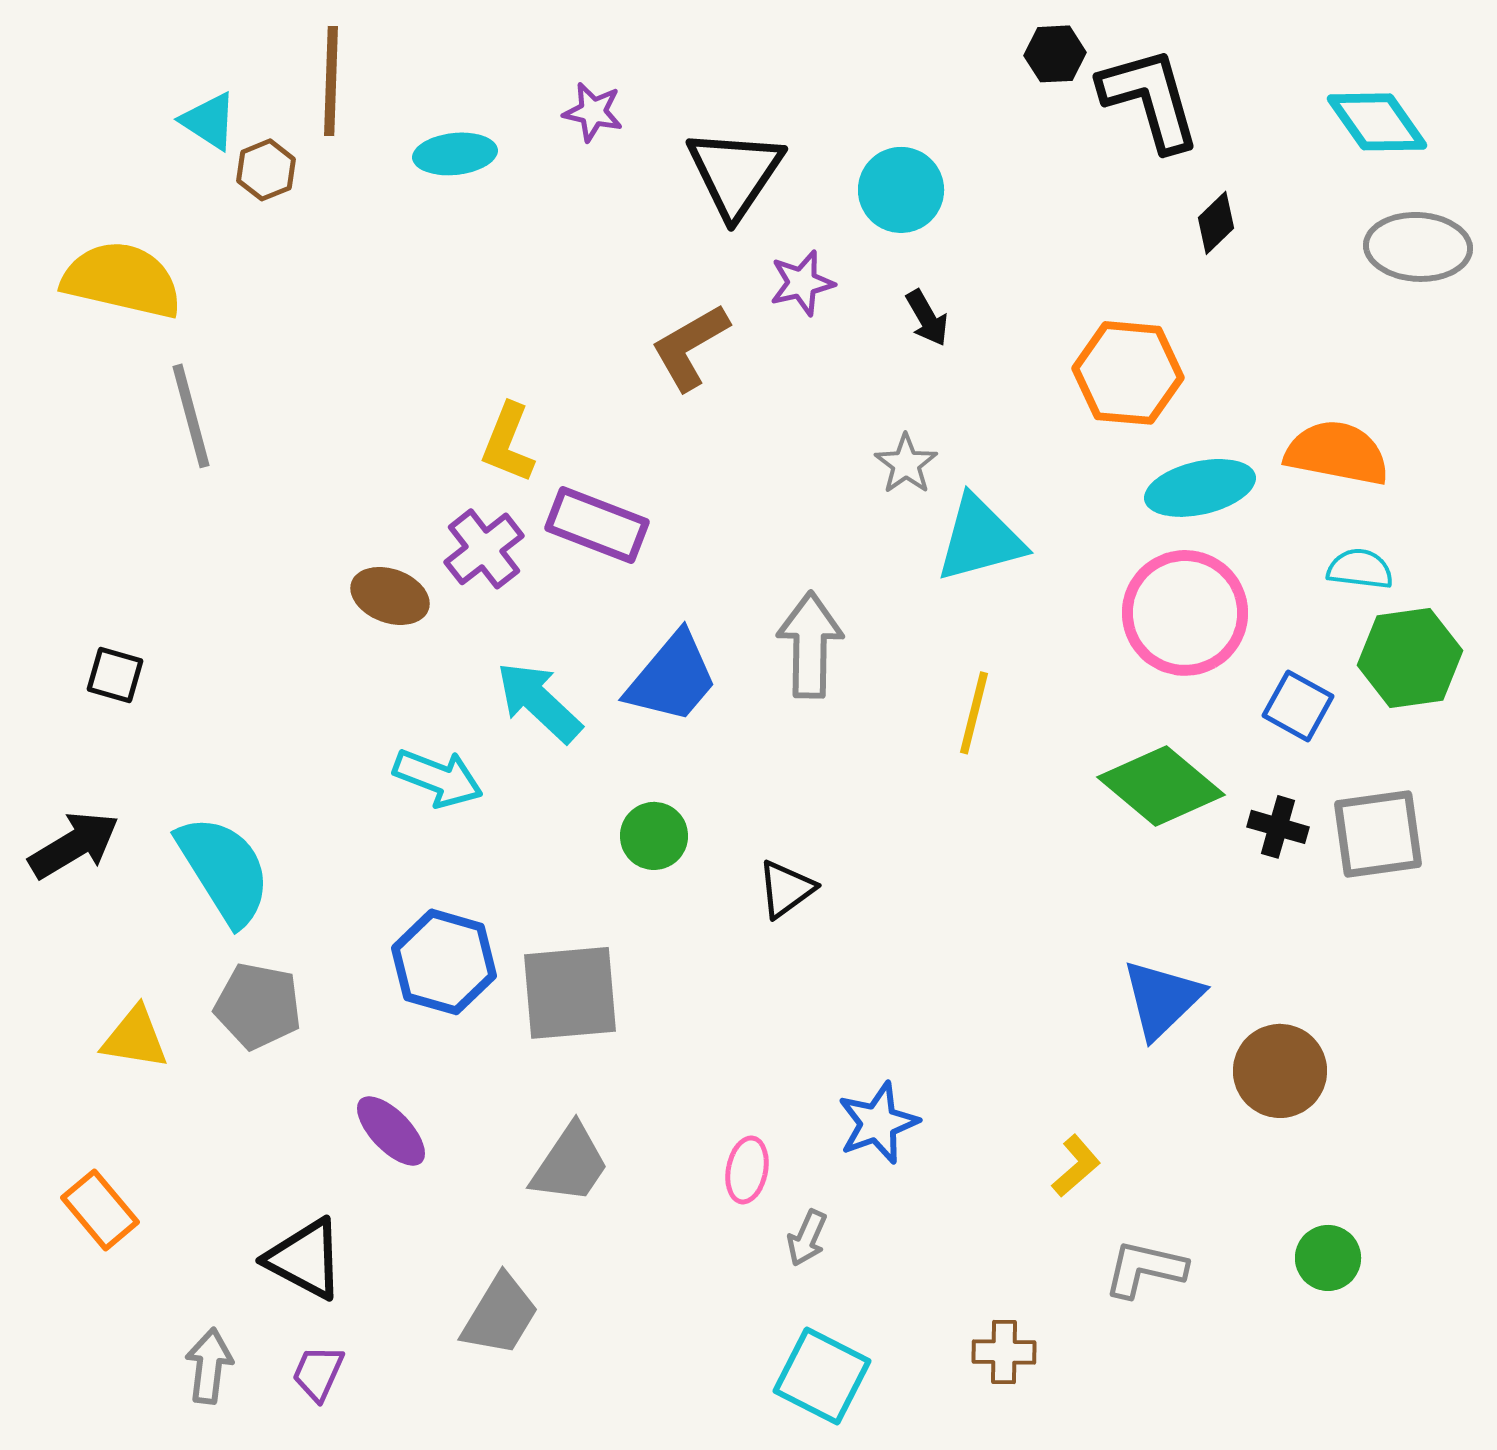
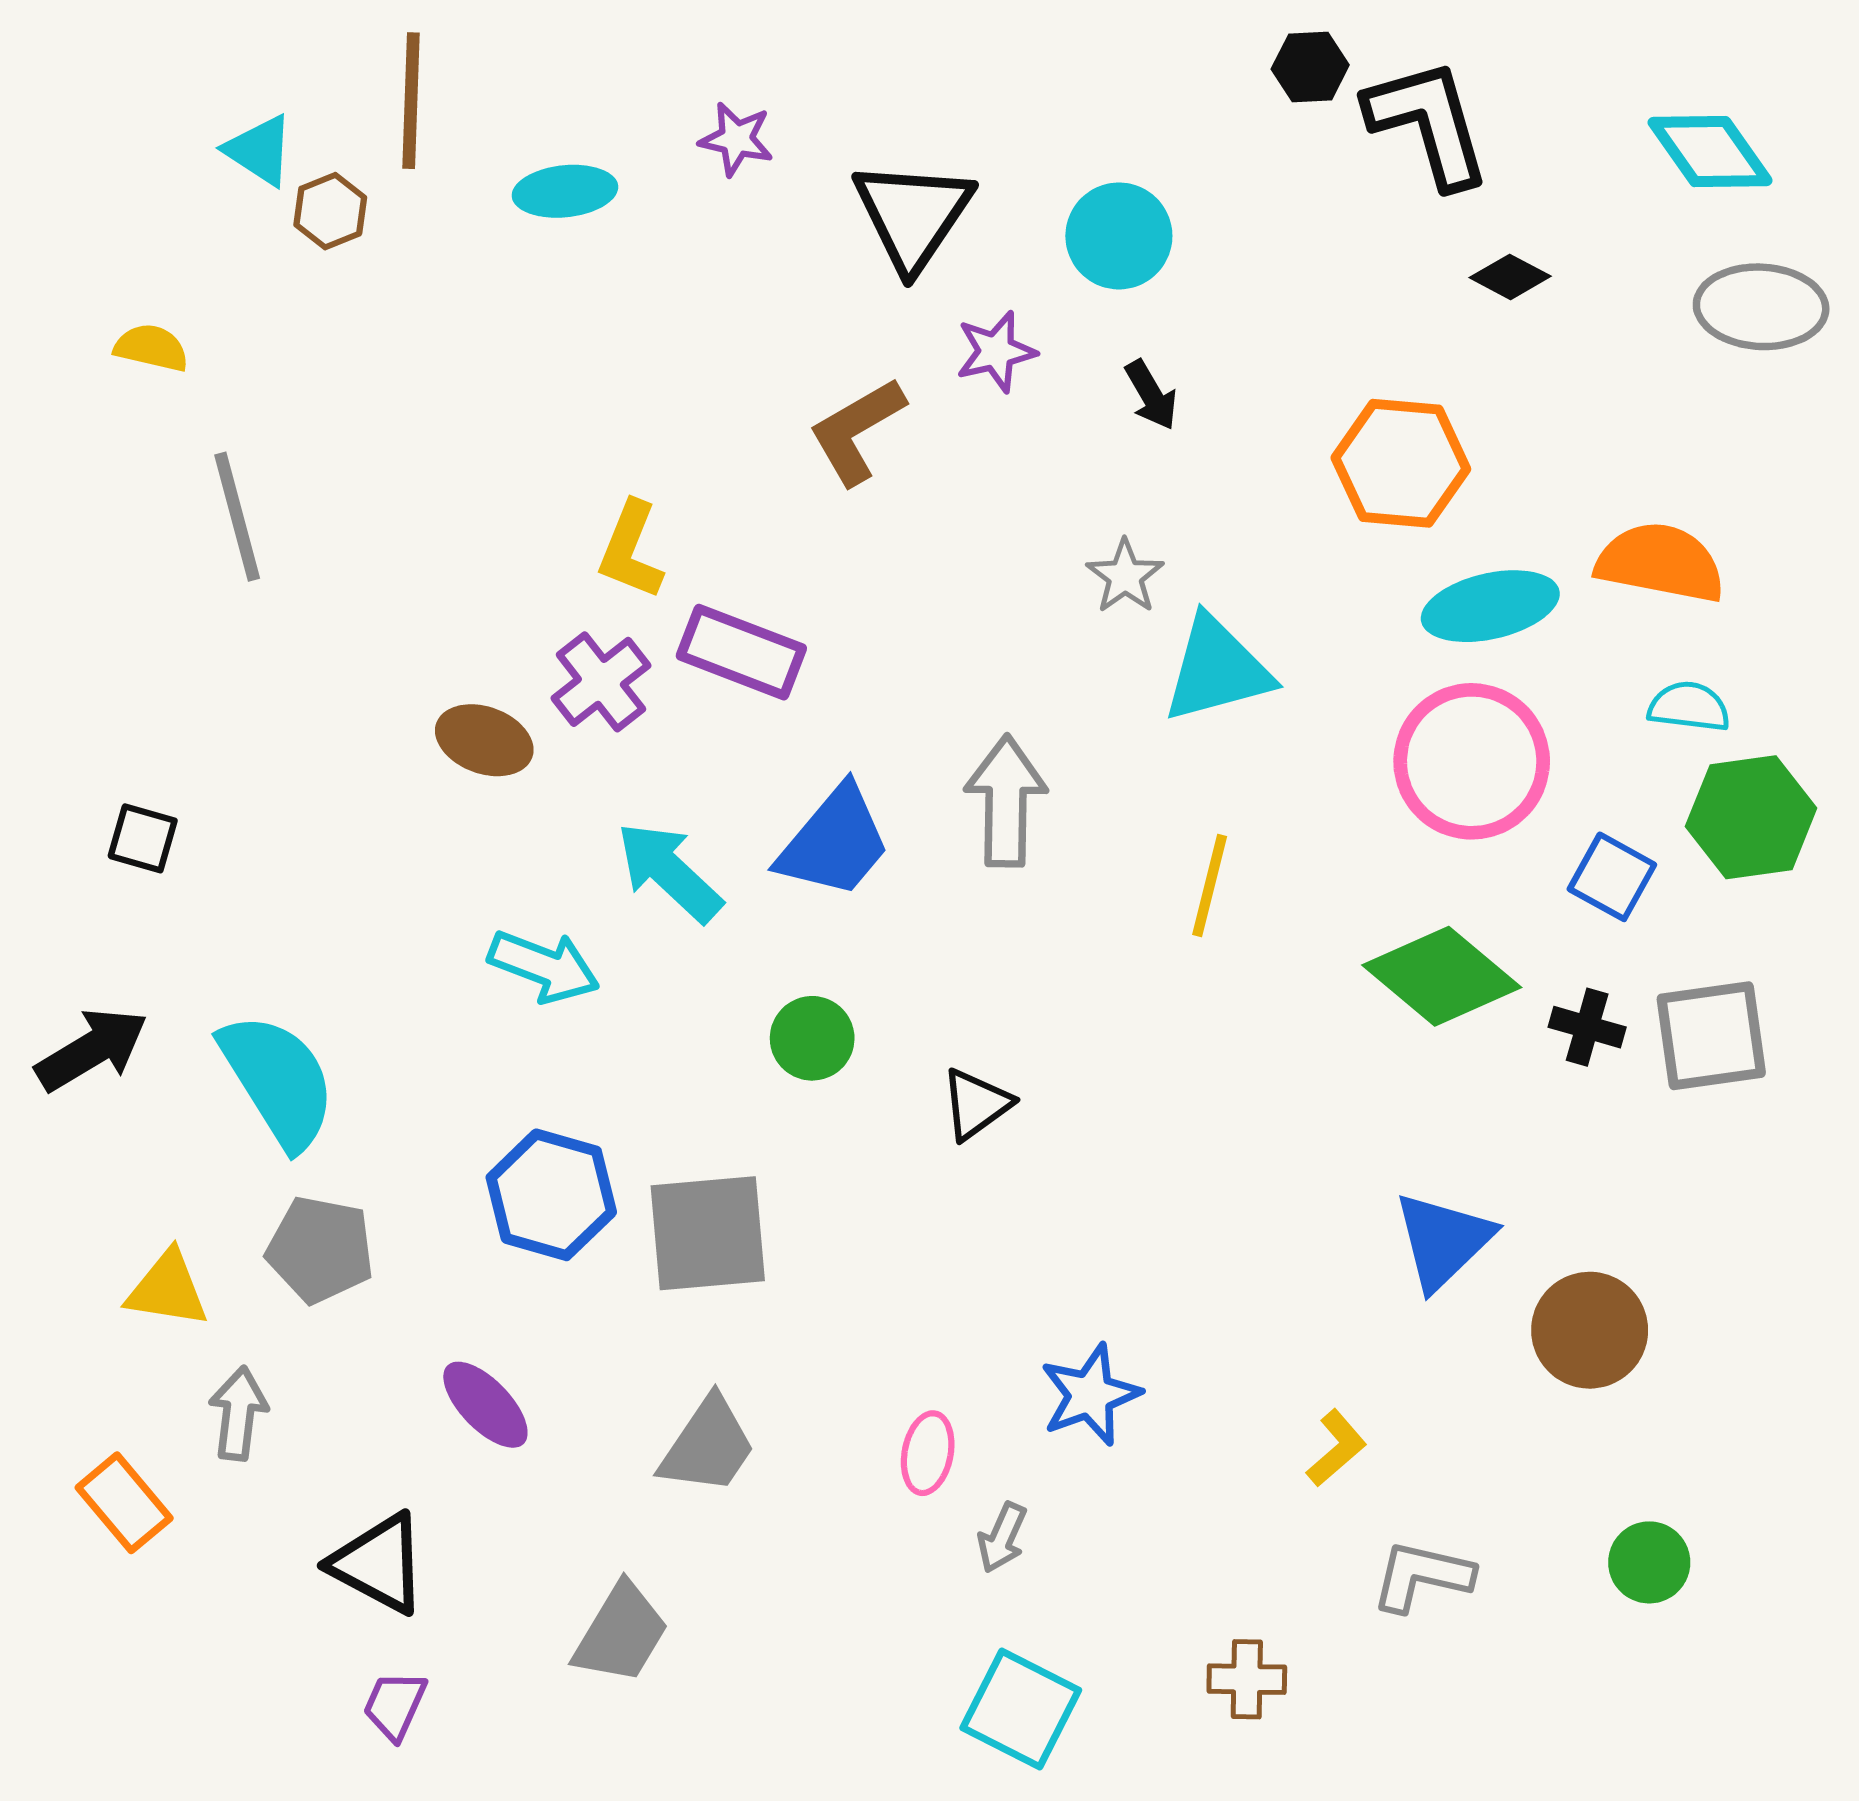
black diamond: (1216, 223) -> (1510, 277), turned 72
yellow semicircle: (122, 280) -> (151, 348), size x0.5
gray arrow: (209, 1366) -> (238, 1413), moved

